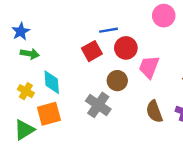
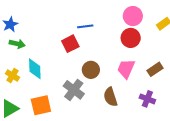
red circle: (126, 48) -> (131, 38), moved
pink trapezoid: (149, 67) -> (126, 69), moved
brown semicircle: (154, 111) -> (110, 97), moved
orange square: (49, 114) -> (41, 105), moved

